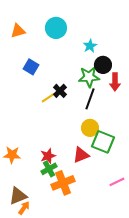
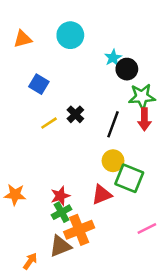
black circle: (103, 65) -> (127, 69), moved
green star: (89, 77) -> (142, 97), moved
red arrow: (115, 82) -> (144, 119), moved
yellow line: (48, 98) -> (49, 123), moved
brown triangle: (18, 196) -> (60, 246), moved

